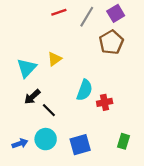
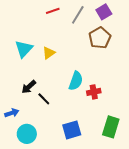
cyan triangle: (27, 68) -> (24, 49), moved
cyan circle: (46, 139) -> (27, 134), moved
green rectangle: (123, 141) -> (111, 127), size x1.5
blue arrow: (20, 144) -> (12, 113), moved

